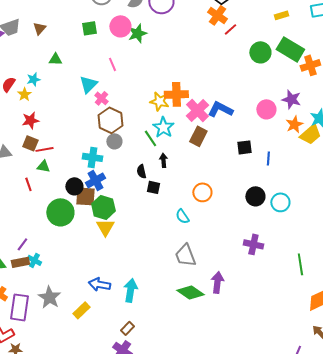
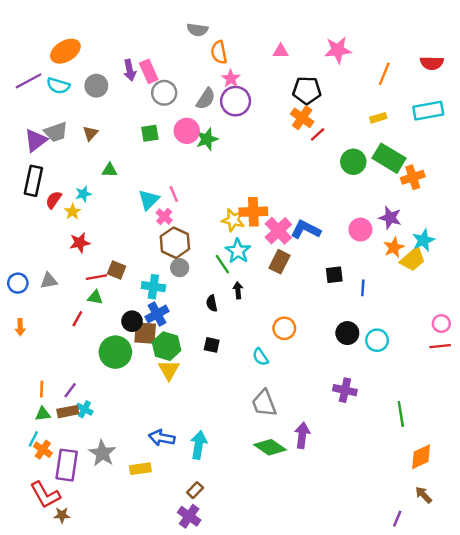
pink line: (112, 64) -> (174, 194), moved
brown square: (30, 143) -> (117, 270), moved
red line: (28, 184) -> (77, 319), turned 48
black square: (153, 187) -> (212, 345), moved
yellow rectangle: (81, 310) -> (140, 469), turned 36

